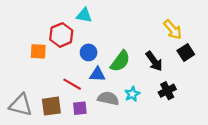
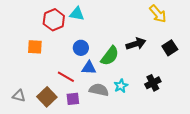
yellow arrow: (173, 30) -> (158, 14), moved
red hexagon: (61, 35) -> (54, 20), moved
black arrow: (154, 61) -> (136, 44), moved, turned -72
gray triangle: (21, 105) -> (19, 96), size x0.6
brown square: (51, 106) -> (47, 97), turned -36

